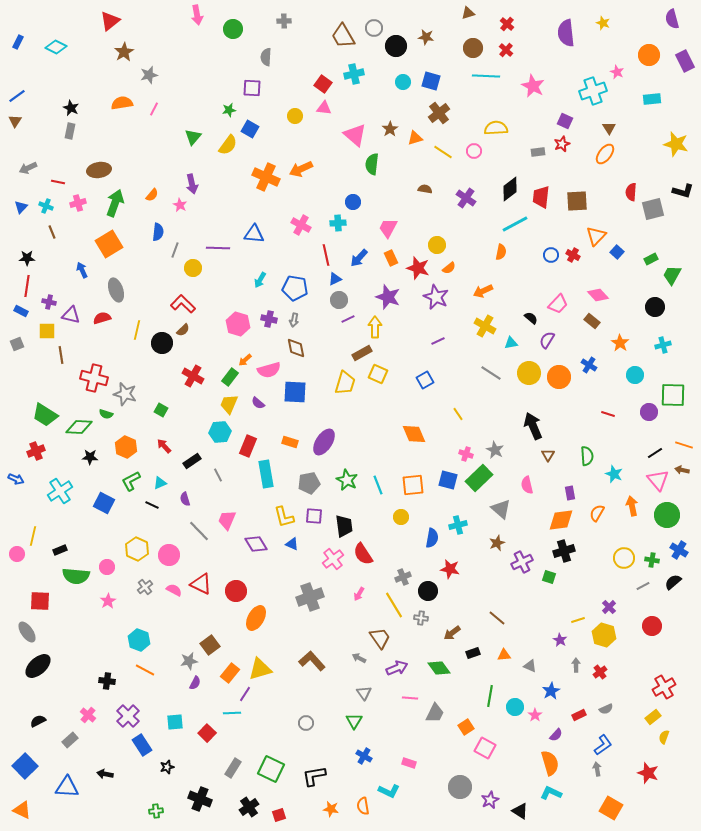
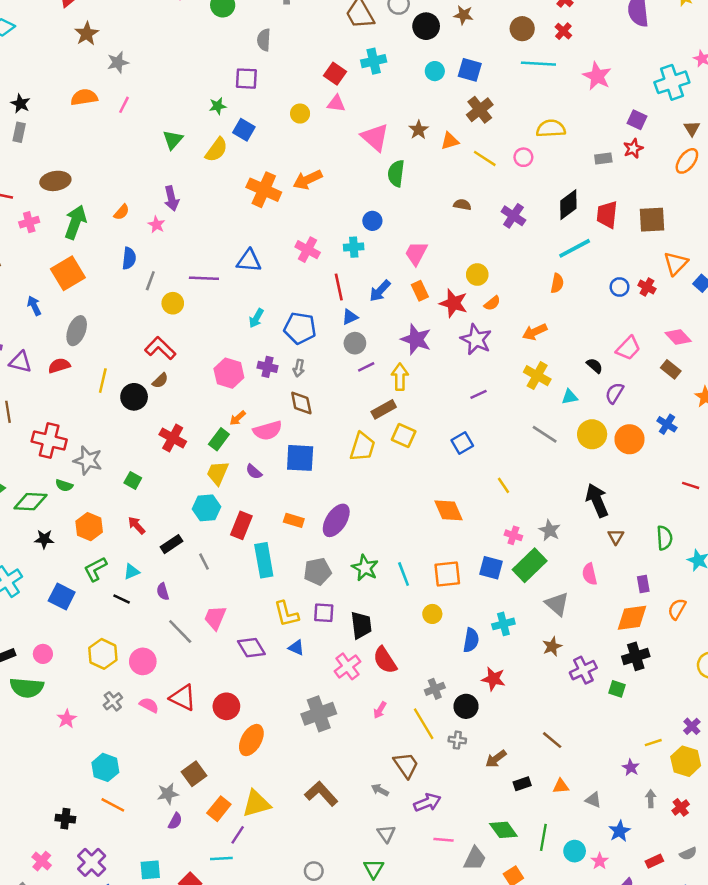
gray ellipse: (116, 290) -> (77, 331), turned 40
pink circle: (107, 567) -> (43, 654), moved
green diamond: (439, 668) -> (503, 830), moved

